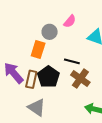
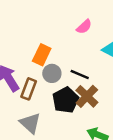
gray circle: (50, 32) -> (52, 73), moved
black pentagon: (48, 77) -> (66, 100), moved

